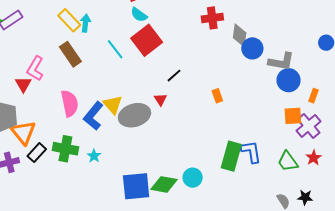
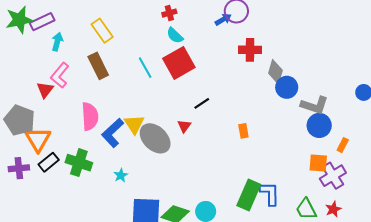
cyan arrow: (85, 23) -> (57, 42), moved
gray ellipse: (134, 115) -> (155, 138), turned 52
cyan star: (94, 156) -> (121, 175), moved

